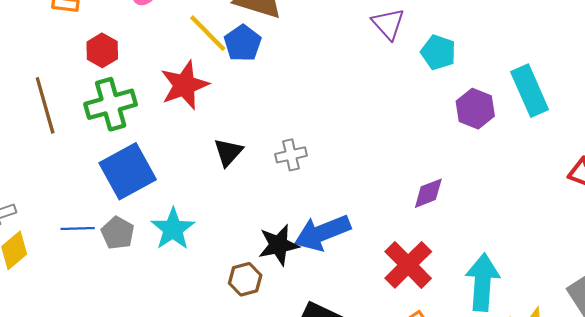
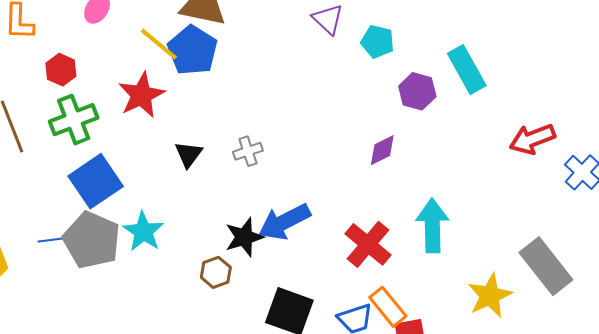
blue pentagon: (243, 43) -> (192, 50), size x1.4
purple diamond: (428, 193) -> (382, 150), moved
gray pentagon: (118, 233) -> (92, 240), size x1.8
cyan arrow: (482, 282) -> (432, 226), moved

